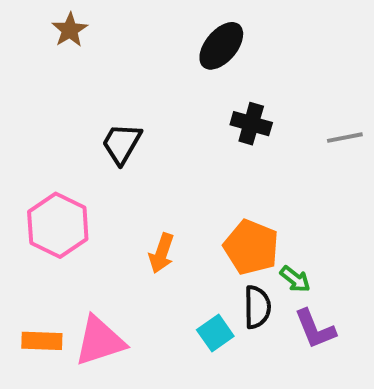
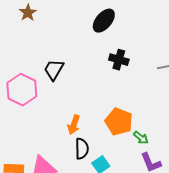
pink hexagon: (58, 225) -> (22, 90), moved
black semicircle: (257, 307) -> (82, 149), moved

